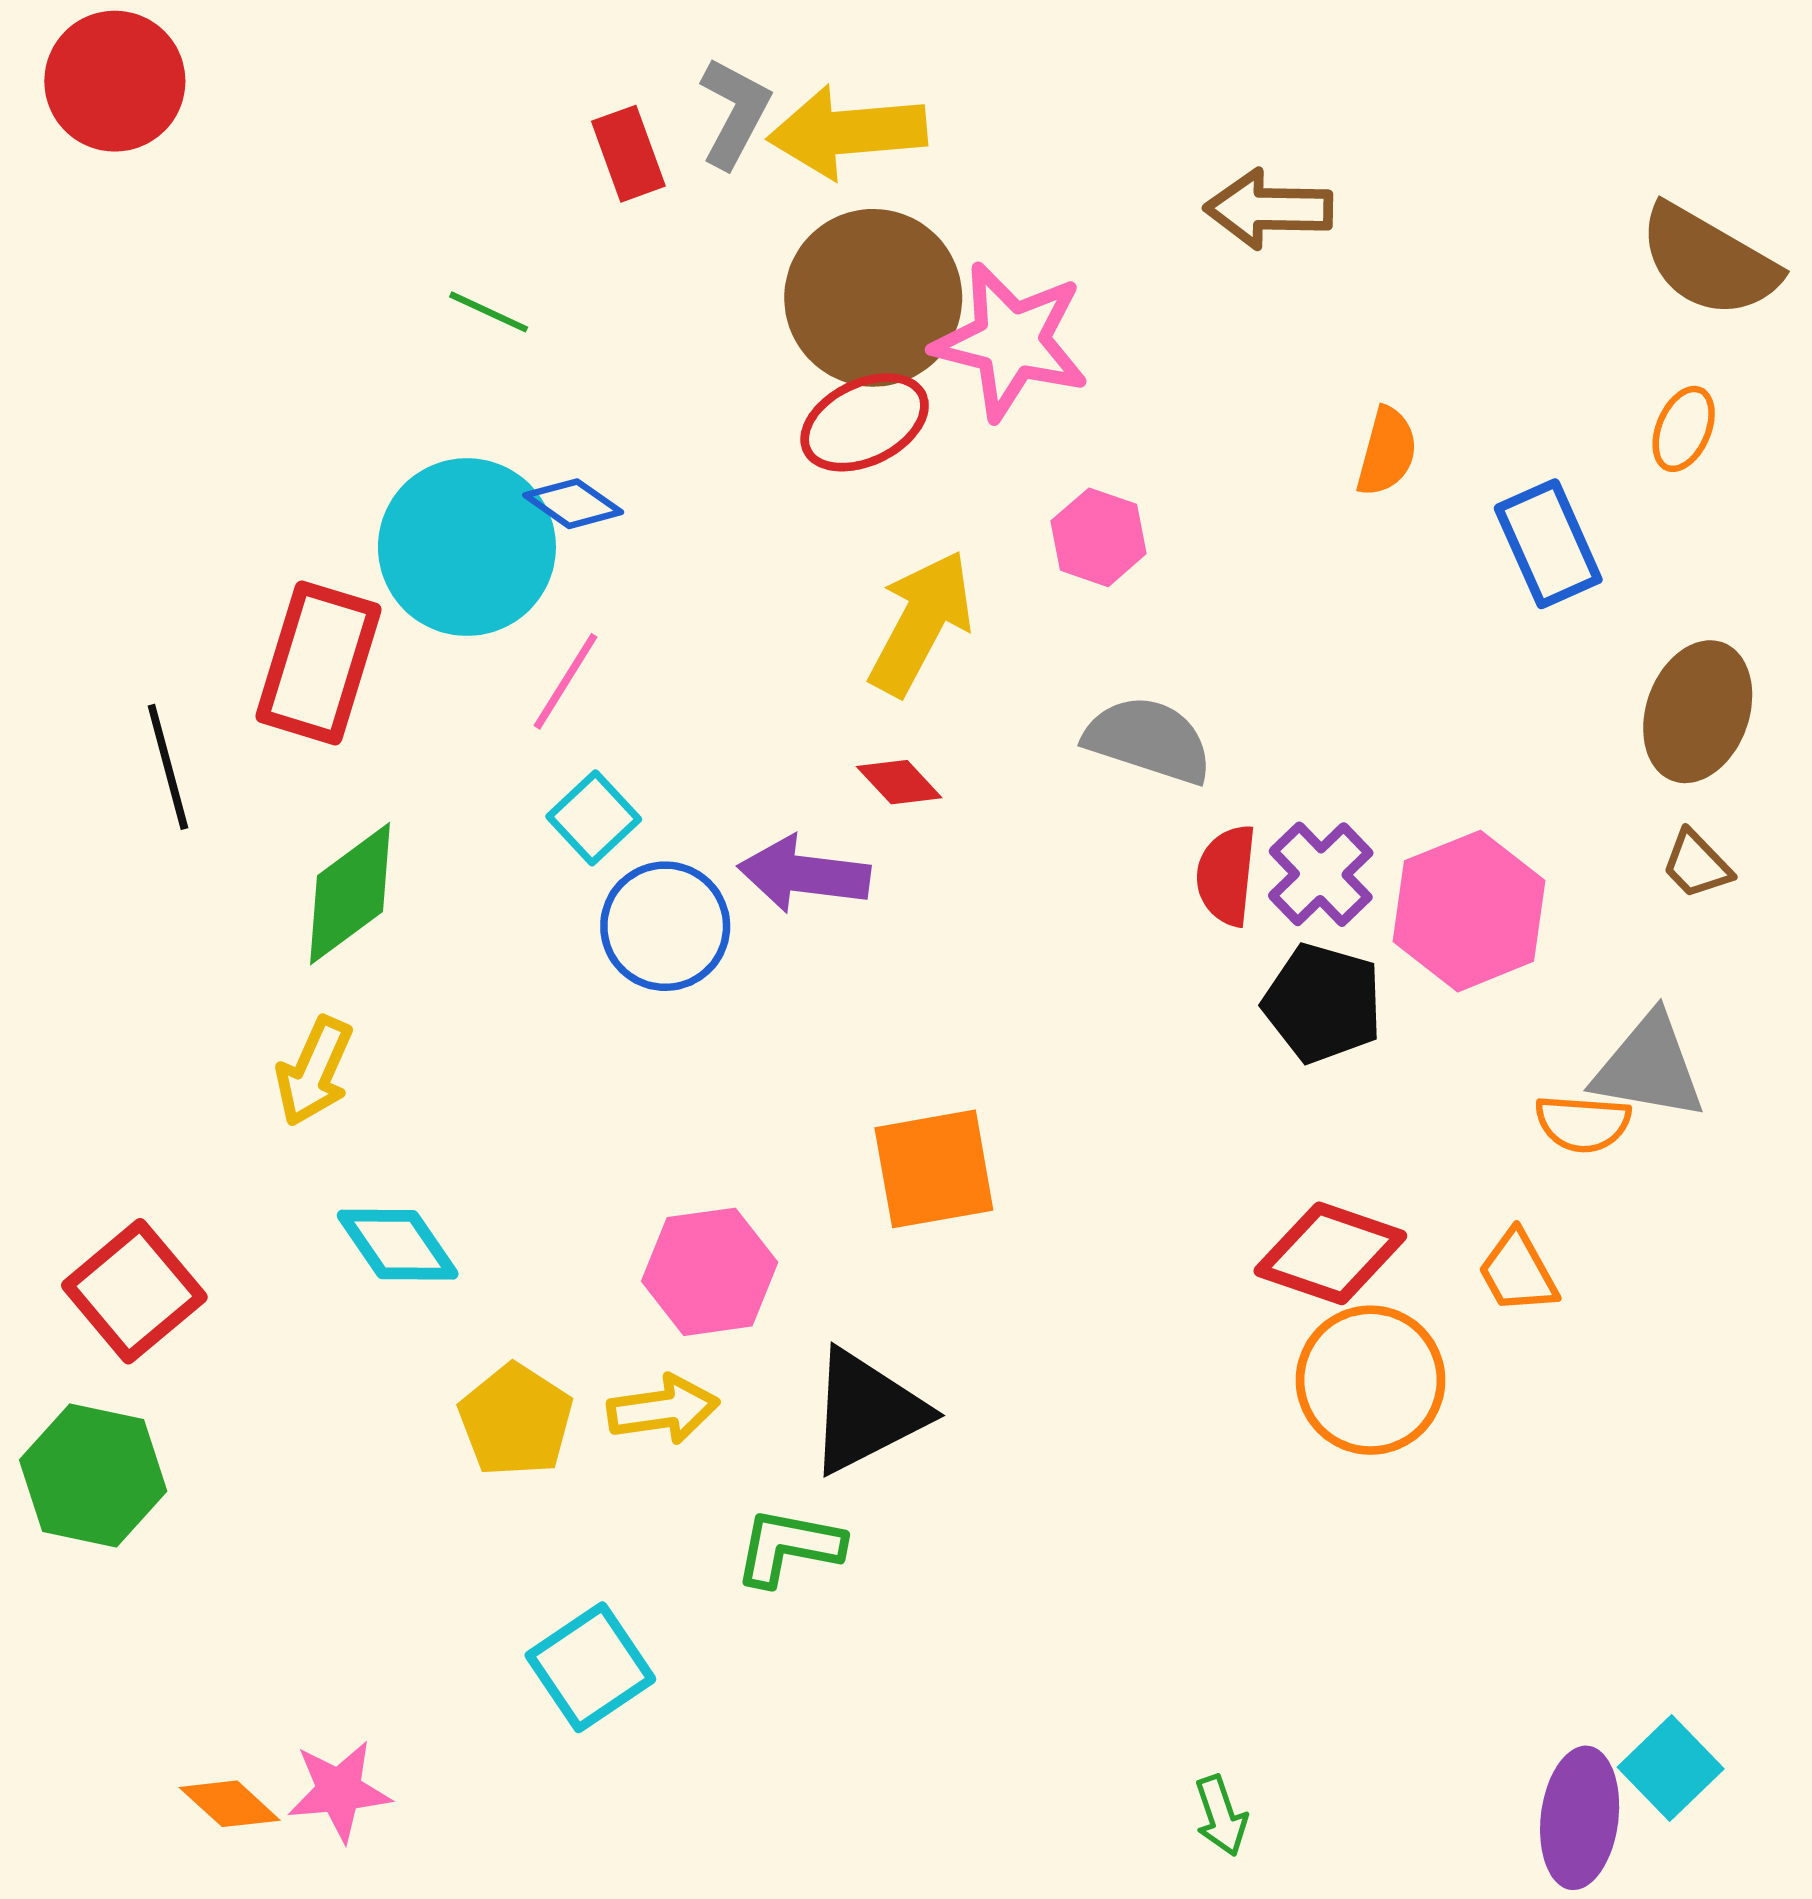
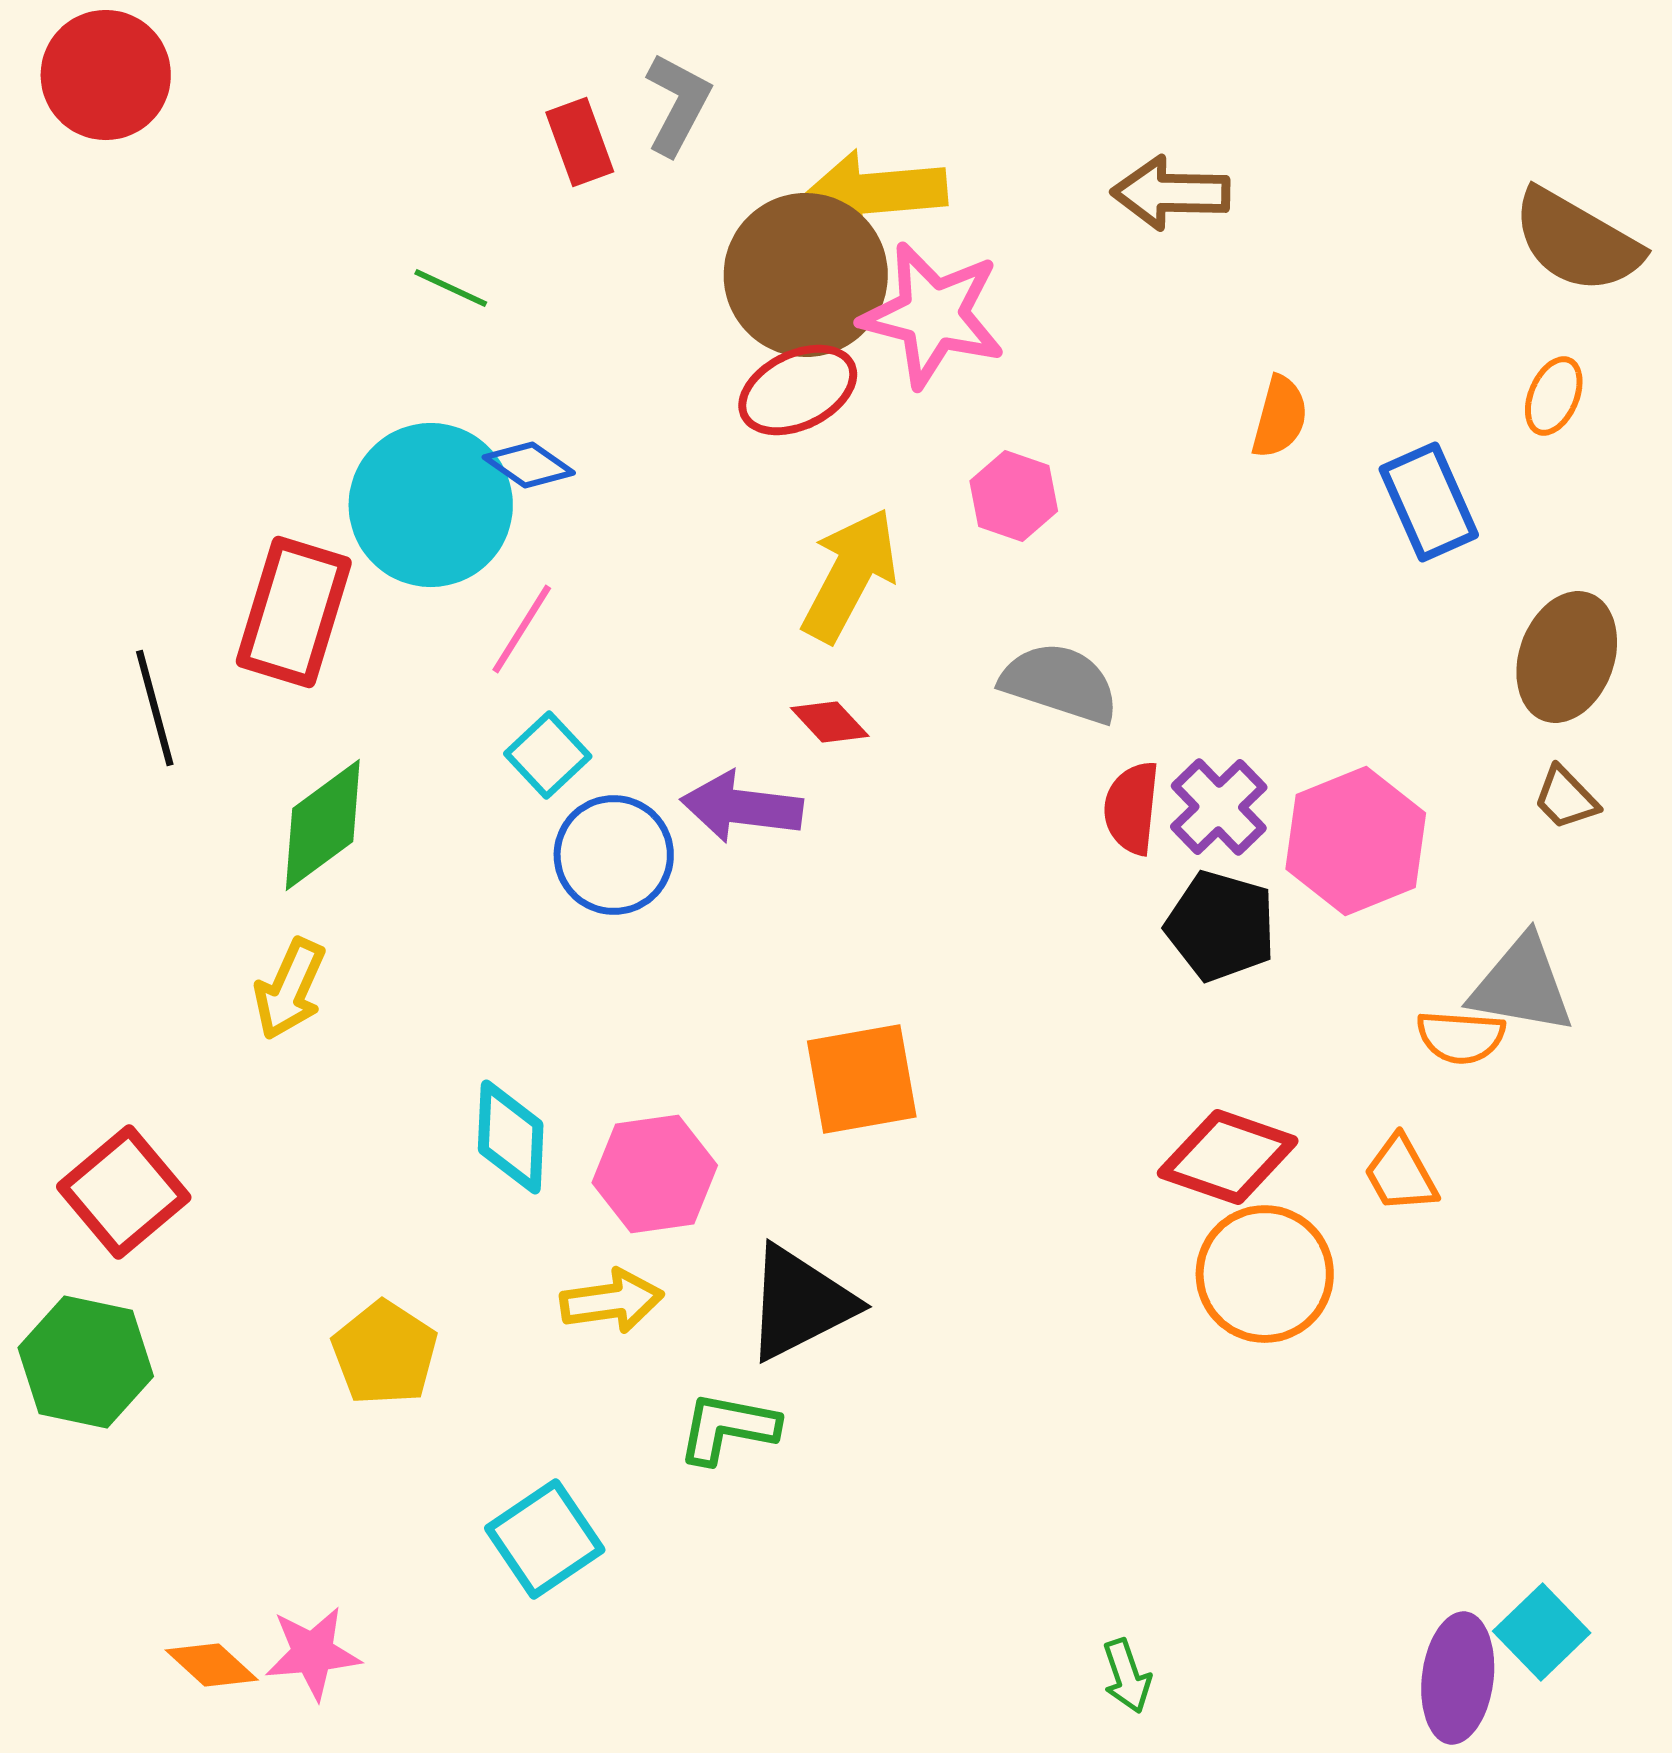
yellow arrow: (847, 132) -> (874, 193), moved
cyan diamond: (398, 1245) -> (511, 1137), moved, turned 37
yellow pentagon: (516, 1420) -> (385, 1353), moved

